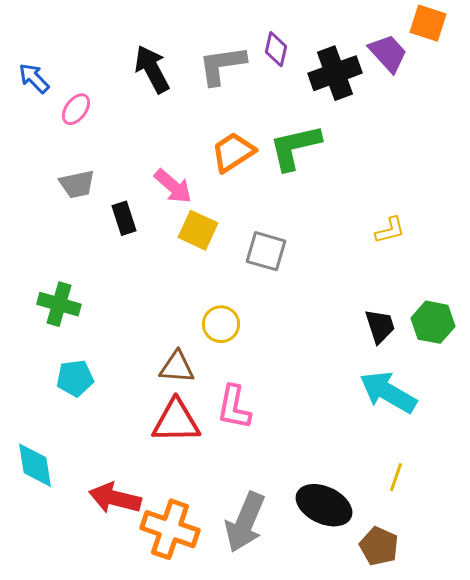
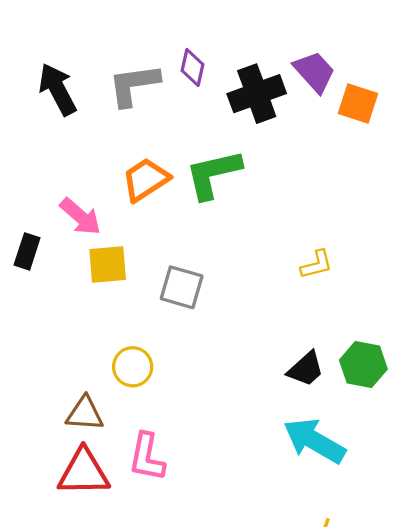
orange square: (428, 23) -> (358, 103), moved
black rectangle: (124, 218) -> (27, 251), turned 36
yellow square: (198, 230) -> (108, 264), turned -30
black trapezoid: (380, 326) -> (306, 369), turned 66

